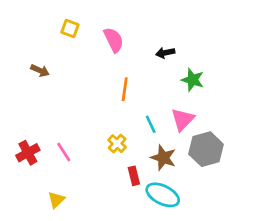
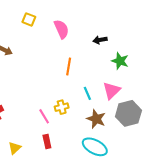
yellow cross: (117, 144) -> (62, 107), turned 32
pink line: (64, 152) -> (44, 116), moved
red rectangle: (134, 176) -> (47, 142), moved

